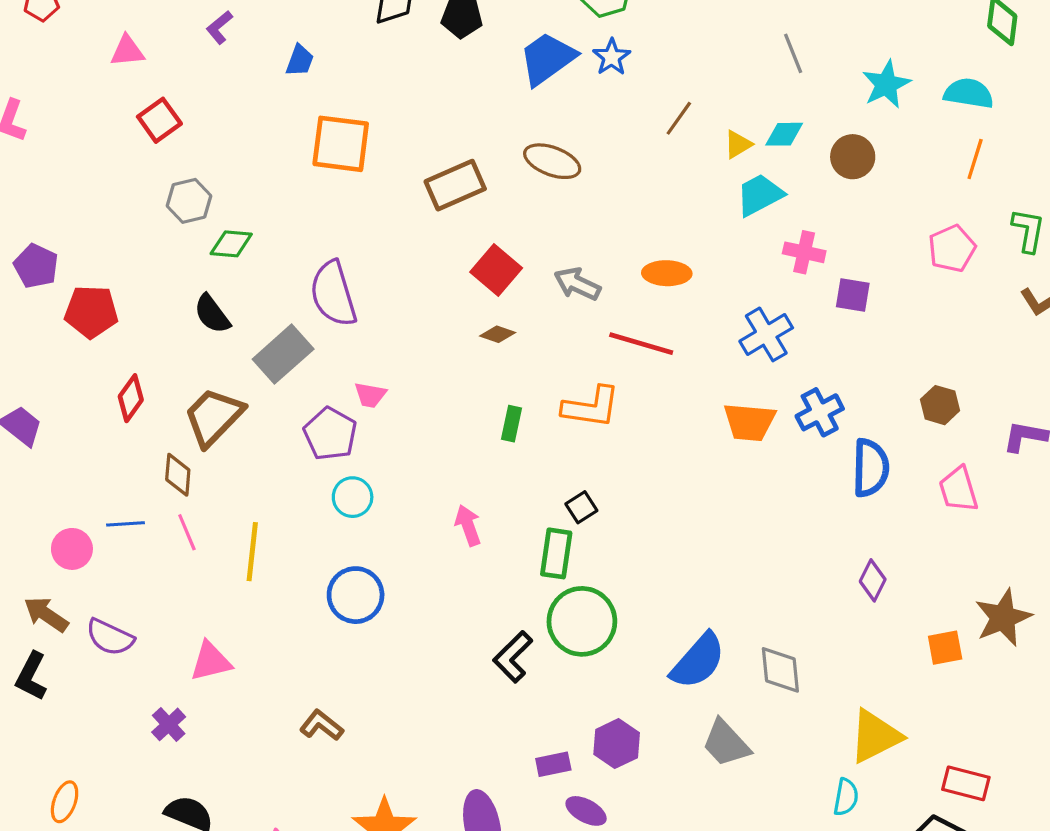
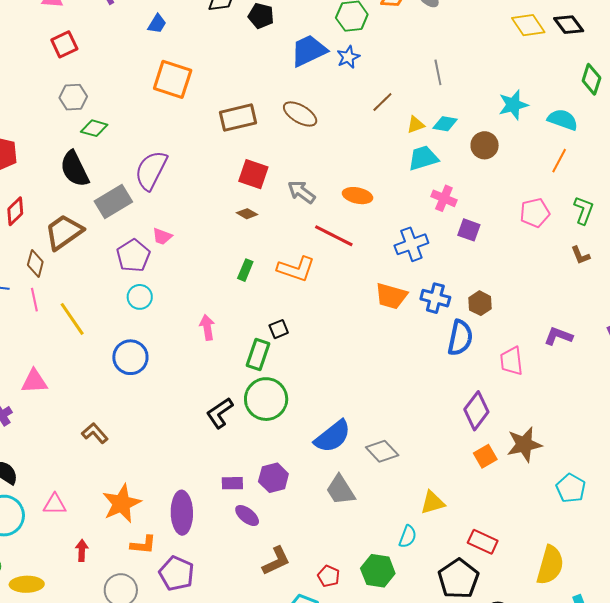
gray line: (793, 53) -> (438, 72), moved
red square: (496, 270) -> (253, 174), turned -32
purple semicircle: (333, 294) -> (151, 170), turned 33
black semicircle: (212, 314) -> (75, 169), size x1.4
brown hexagon: (940, 405) -> (480, 303), moved
blue cross: (820, 412) -> (435, 298), turned 32
yellow line: (252, 552) -> (72, 319), turned -51
purple diamond: (873, 580) -> (476, 411), moved, size x1.5
orange square: (945, 648) -> (485, 456), turned -30
gray diamond: (780, 670) -> (382, 451), turned -48
yellow triangle: (875, 736) -> (433, 503), size x0.7

